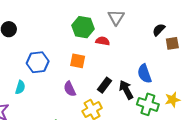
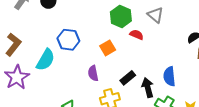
gray triangle: (116, 17) -> (155, 15), turned -36
orange square: (78, 61) -> (108, 48), turned 35
cyan semicircle: (20, 87) -> (45, 60), size x1.6

